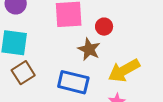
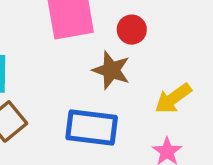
yellow arrow: (124, 70) -> (173, 98), size x0.7

